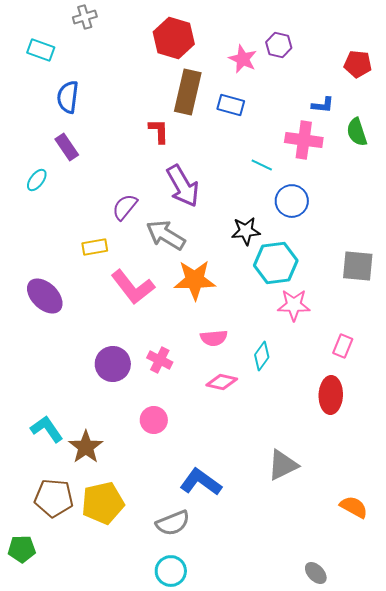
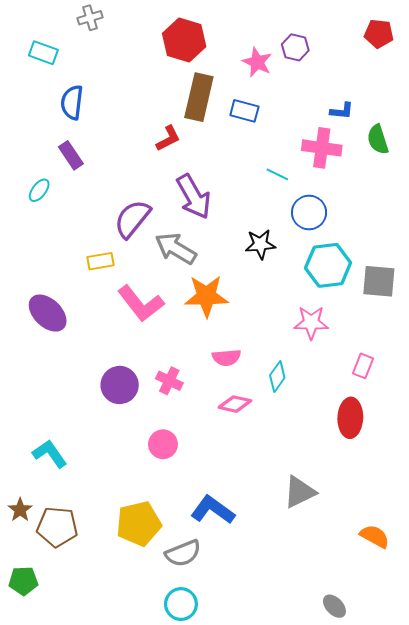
red pentagon: (358, 64) -> (379, 34), moved
red L-shape: (159, 131) -> (168, 138), turned 64
purple semicircle: (125, 207) -> (132, 219), size x1.4
cyan hexagon: (276, 263) -> (328, 265), moved
brown star: (86, 447) -> (20, 510), moved, size x0.7
yellow pentagon: (103, 503) -> (139, 524), moved

